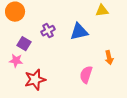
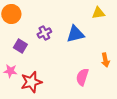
pink star: (16, 61) -> (10, 71), moved

